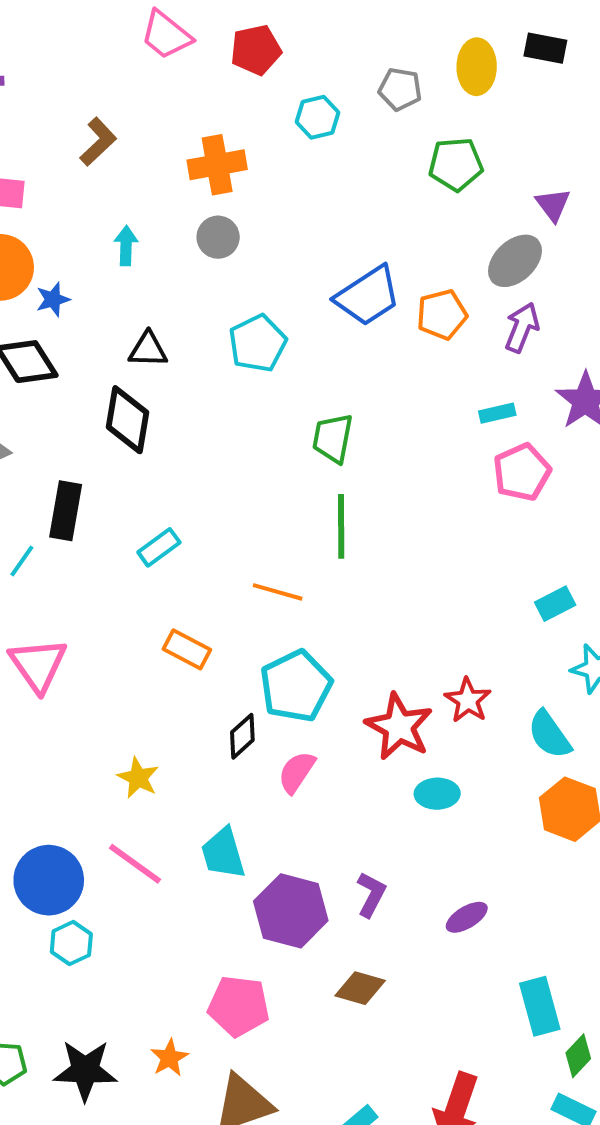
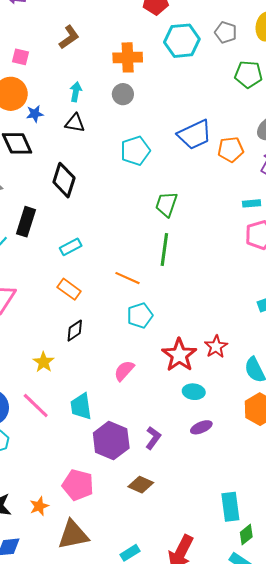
cyan hexagon: (318, 117) -> (182, 41), size x1.6
black triangle: (148, 350) -> (75, 123), moved
orange rectangle: (187, 649) -> (69, 289), moved
cyan pentagon: (296, 686) -> (140, 315), moved, size x0.7
black diamond: (242, 736) -> (75, 331), moved
purple ellipse: (467, 917) -> (201, 427), moved

